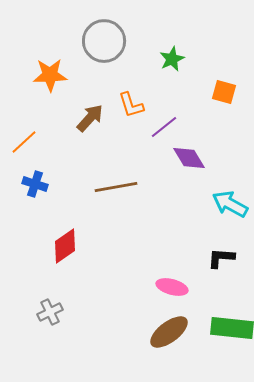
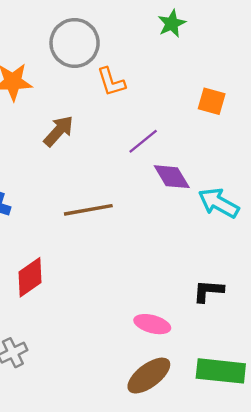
green star: (172, 59) -> (172, 24), moved
orange L-shape: (131, 105) -> (111, 82), moved
cyan arrow: (230, 204) -> (219, 203), moved

